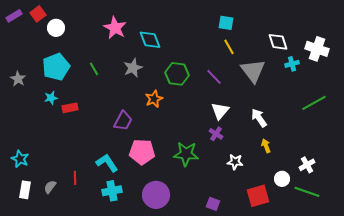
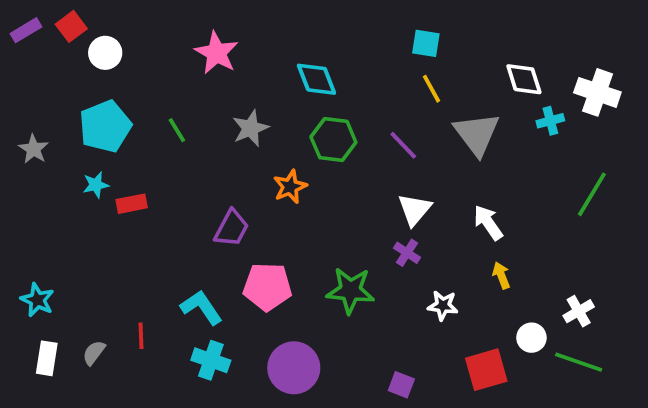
cyan diamond: (150, 40) -> (316, 79), moved
green line: (314, 103) -> (592, 194), turned -30
cyan cross: (112, 191) -> (211, 360), turned 30

